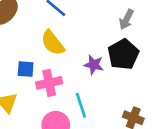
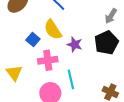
purple star: (94, 65) -> (75, 44), moved
blue square: (26, 69) -> (33, 40), moved, turned 32

